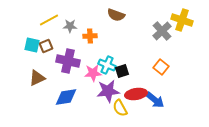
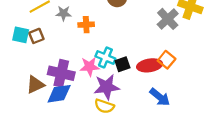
purple cross: (68, 61) -> (61, 73), moved
brown triangle: (37, 78) -> (35, 85), moved
red ellipse: (136, 94) -> (150, 65), moved
yellow semicircle: (120, 108) -> (104, 106), moved, turned -42

